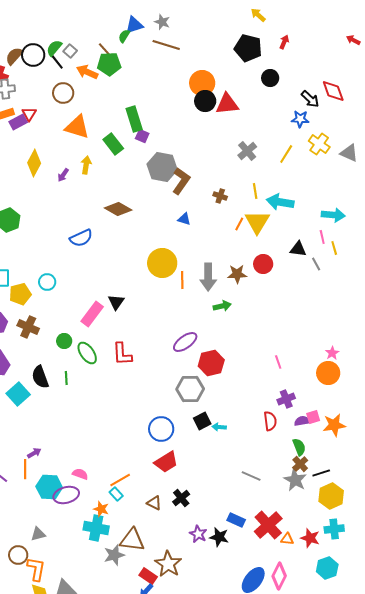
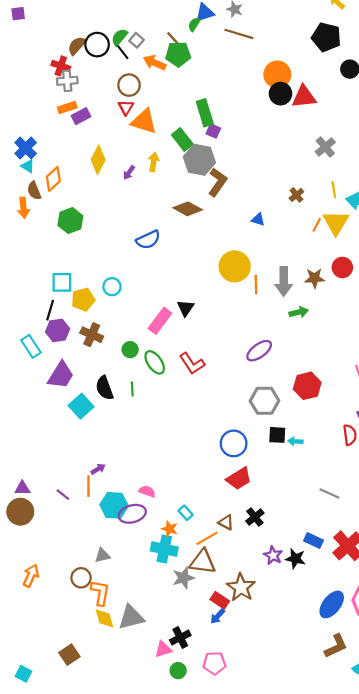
red triangle: (29, 114) -> (126, 107), moved
gray hexagon: (162, 167) -> (199, 160), moved
brown L-shape: (181, 181) -> (218, 182), moved
brown cross: (220, 196) -> (296, 195), turned 32
red L-shape: (122, 354) -> (192, 363), turned -30
red hexagon: (211, 363) -> (307, 386), moved
black square: (202, 421) -> (277, 435), turned 30
orange line: (120, 480) -> (207, 538), moved

